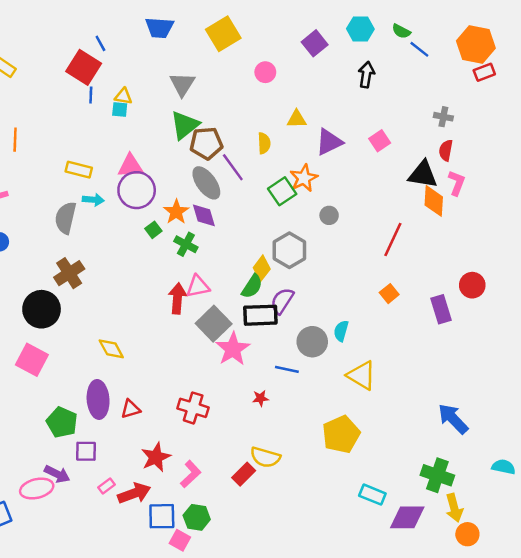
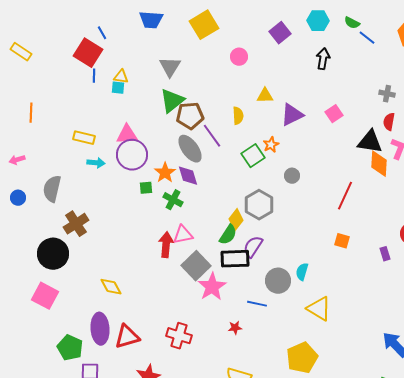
orange star: (304, 178) -> (271, 145), size x0.7
gray semicircle: (66, 218) -> (52, 189), moved
green square: (153, 230) -> (146, 188), turned 32
orange square: (389, 294) -> (342, 241), turned -35
purple rectangle: (441, 309) -> (385, 254), size x0.6
red triangle: (131, 409) -> (127, 337), size x1.5

